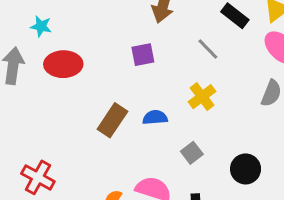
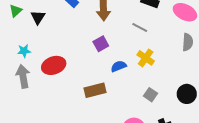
cyan star: (41, 26) -> (24, 51), moved
blue semicircle: (155, 117) -> (119, 66), moved
brown rectangle: (112, 120) -> (95, 90), turned 60

